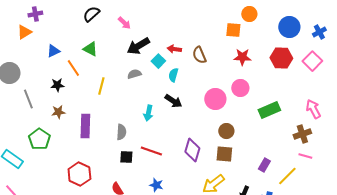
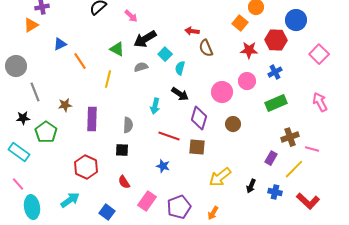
orange square: (233, 30) -> (240, 23), turned 35
blue cross: (319, 32) -> (275, 72), moved
green triangle: (90, 49) -> (117, 49), moved
red arrow: (174, 49) -> (192, 31), moved
red hexagon: (281, 58) -> (276, 40), moved
black star: (57, 85) -> (23, 118), moved
brown cross: (302, 134) -> (290, 137), moved
purple diamond: (192, 150) -> (199, 118), moved
red line: (151, 151) -> (169, 136), moved
brown square: (224, 154) -> (197, 147), moved
black square: (126, 157) -> (122, 150), moved
blue star: (156, 185) -> (163, 166), moved

